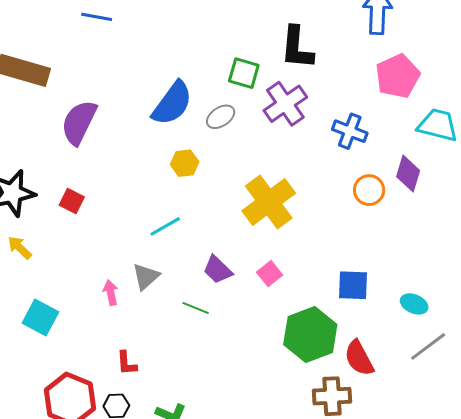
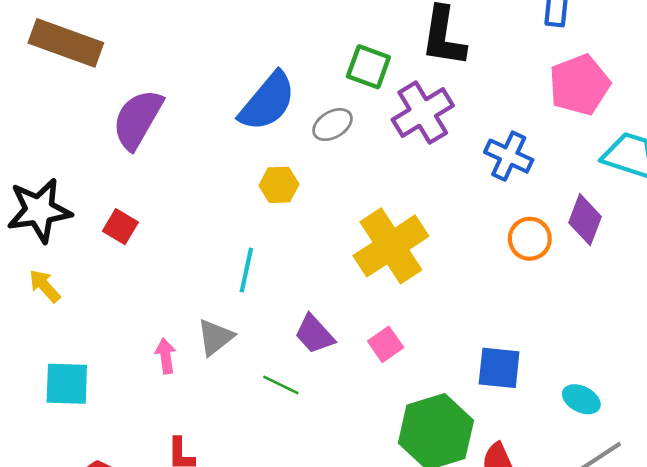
cyan line: (165, 226) -> (246, 270), turned -52
cyan square: (40, 317) -> (67, 384), turned -30

